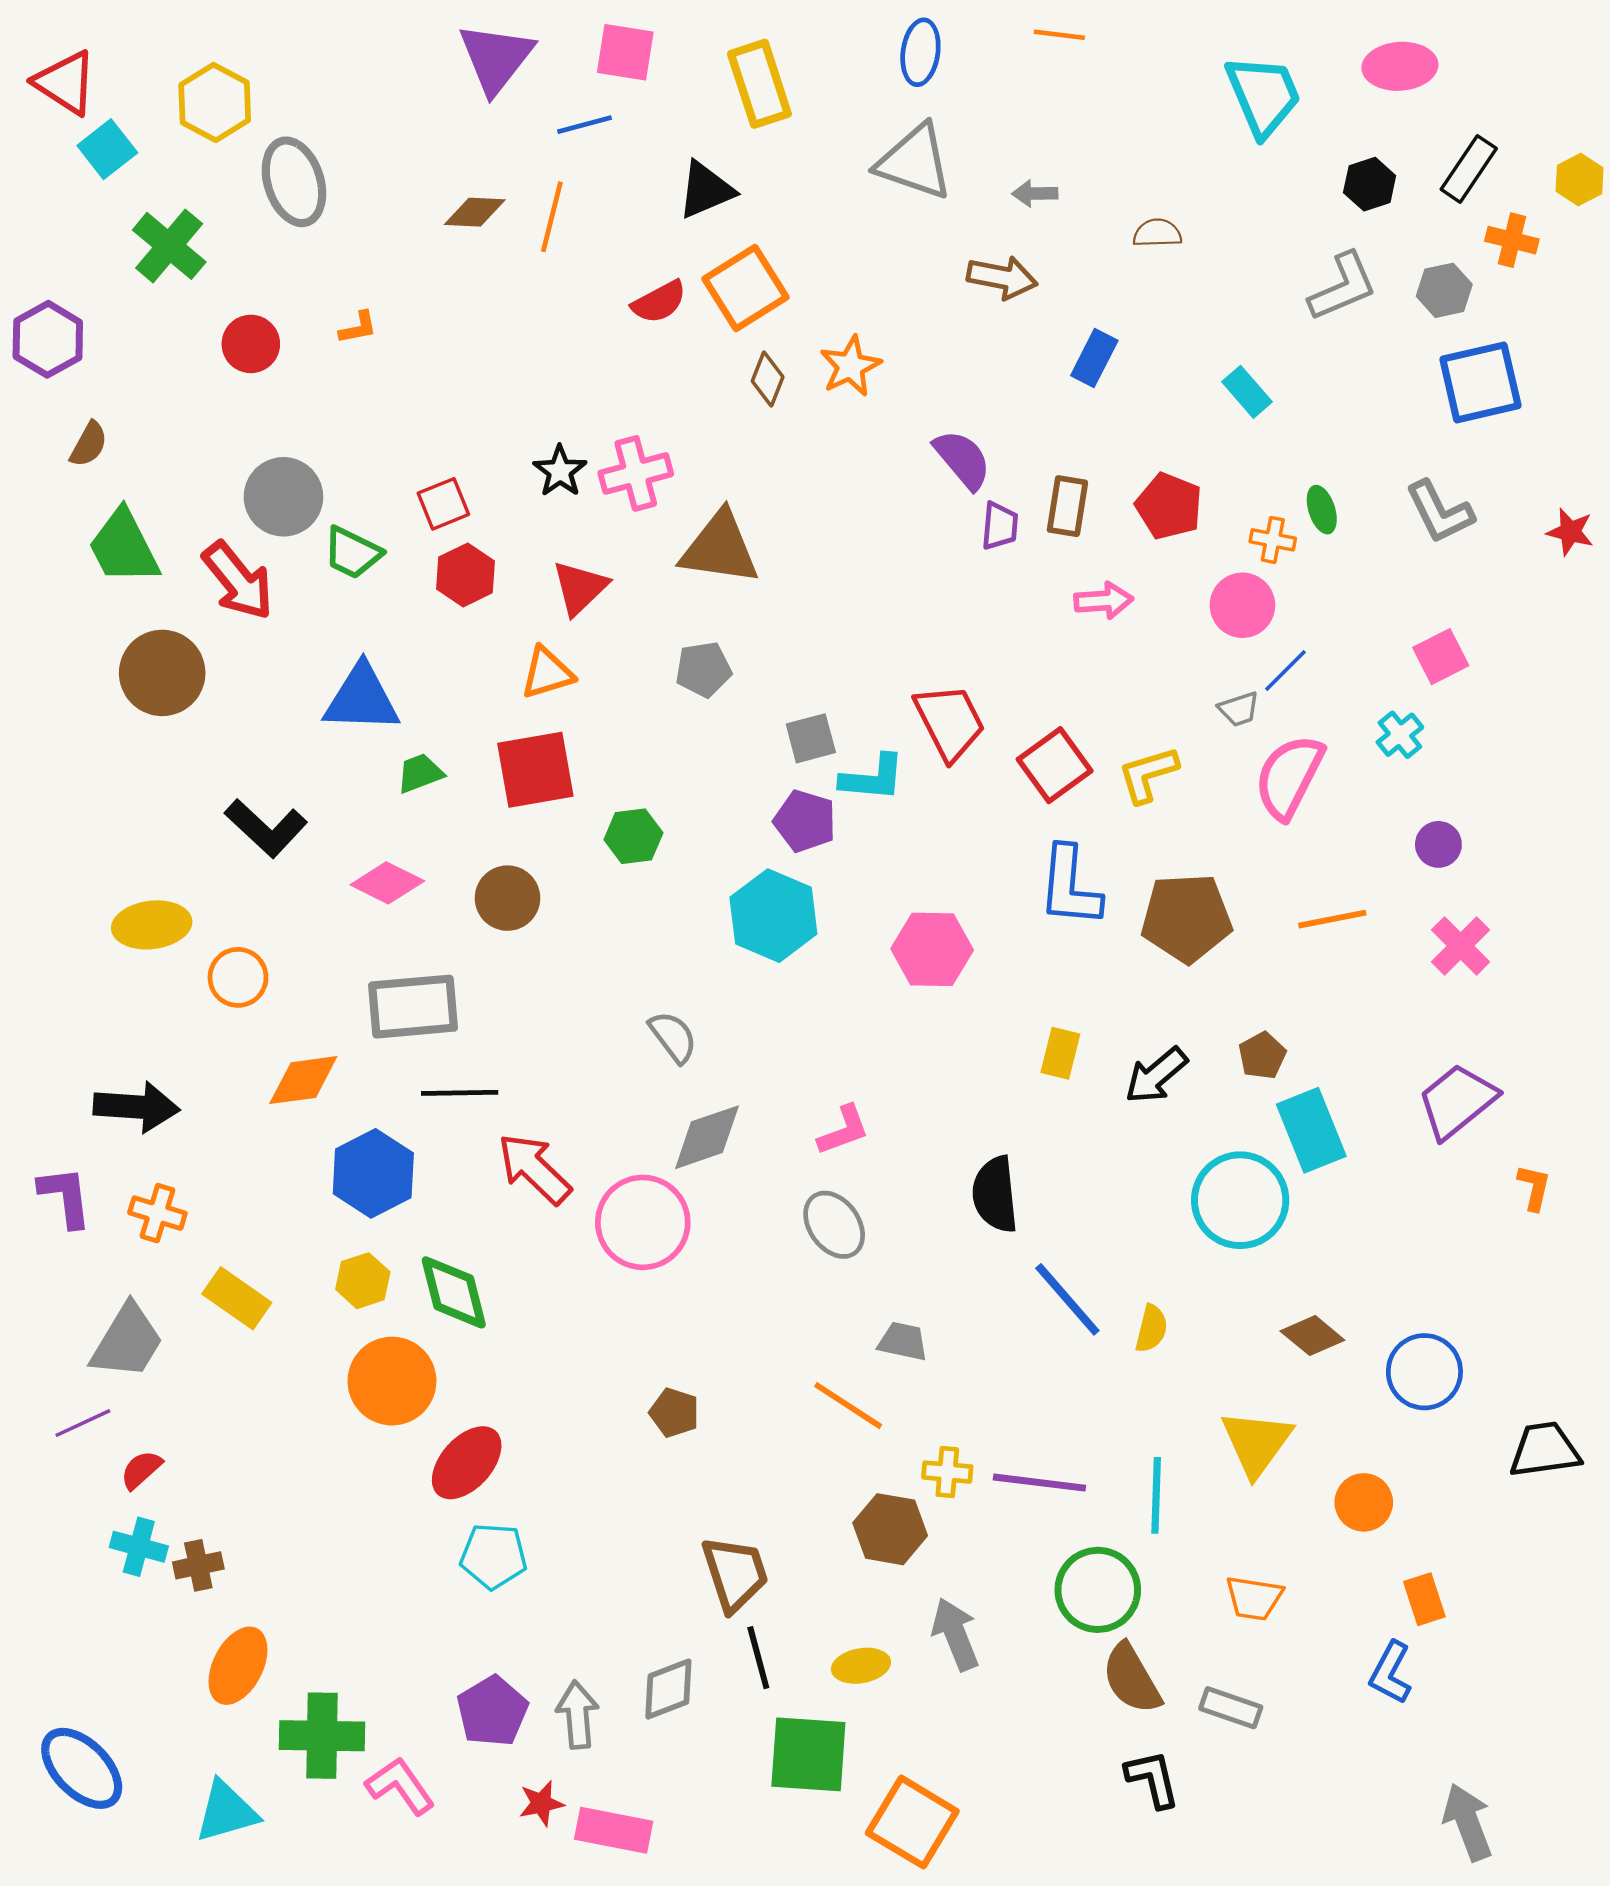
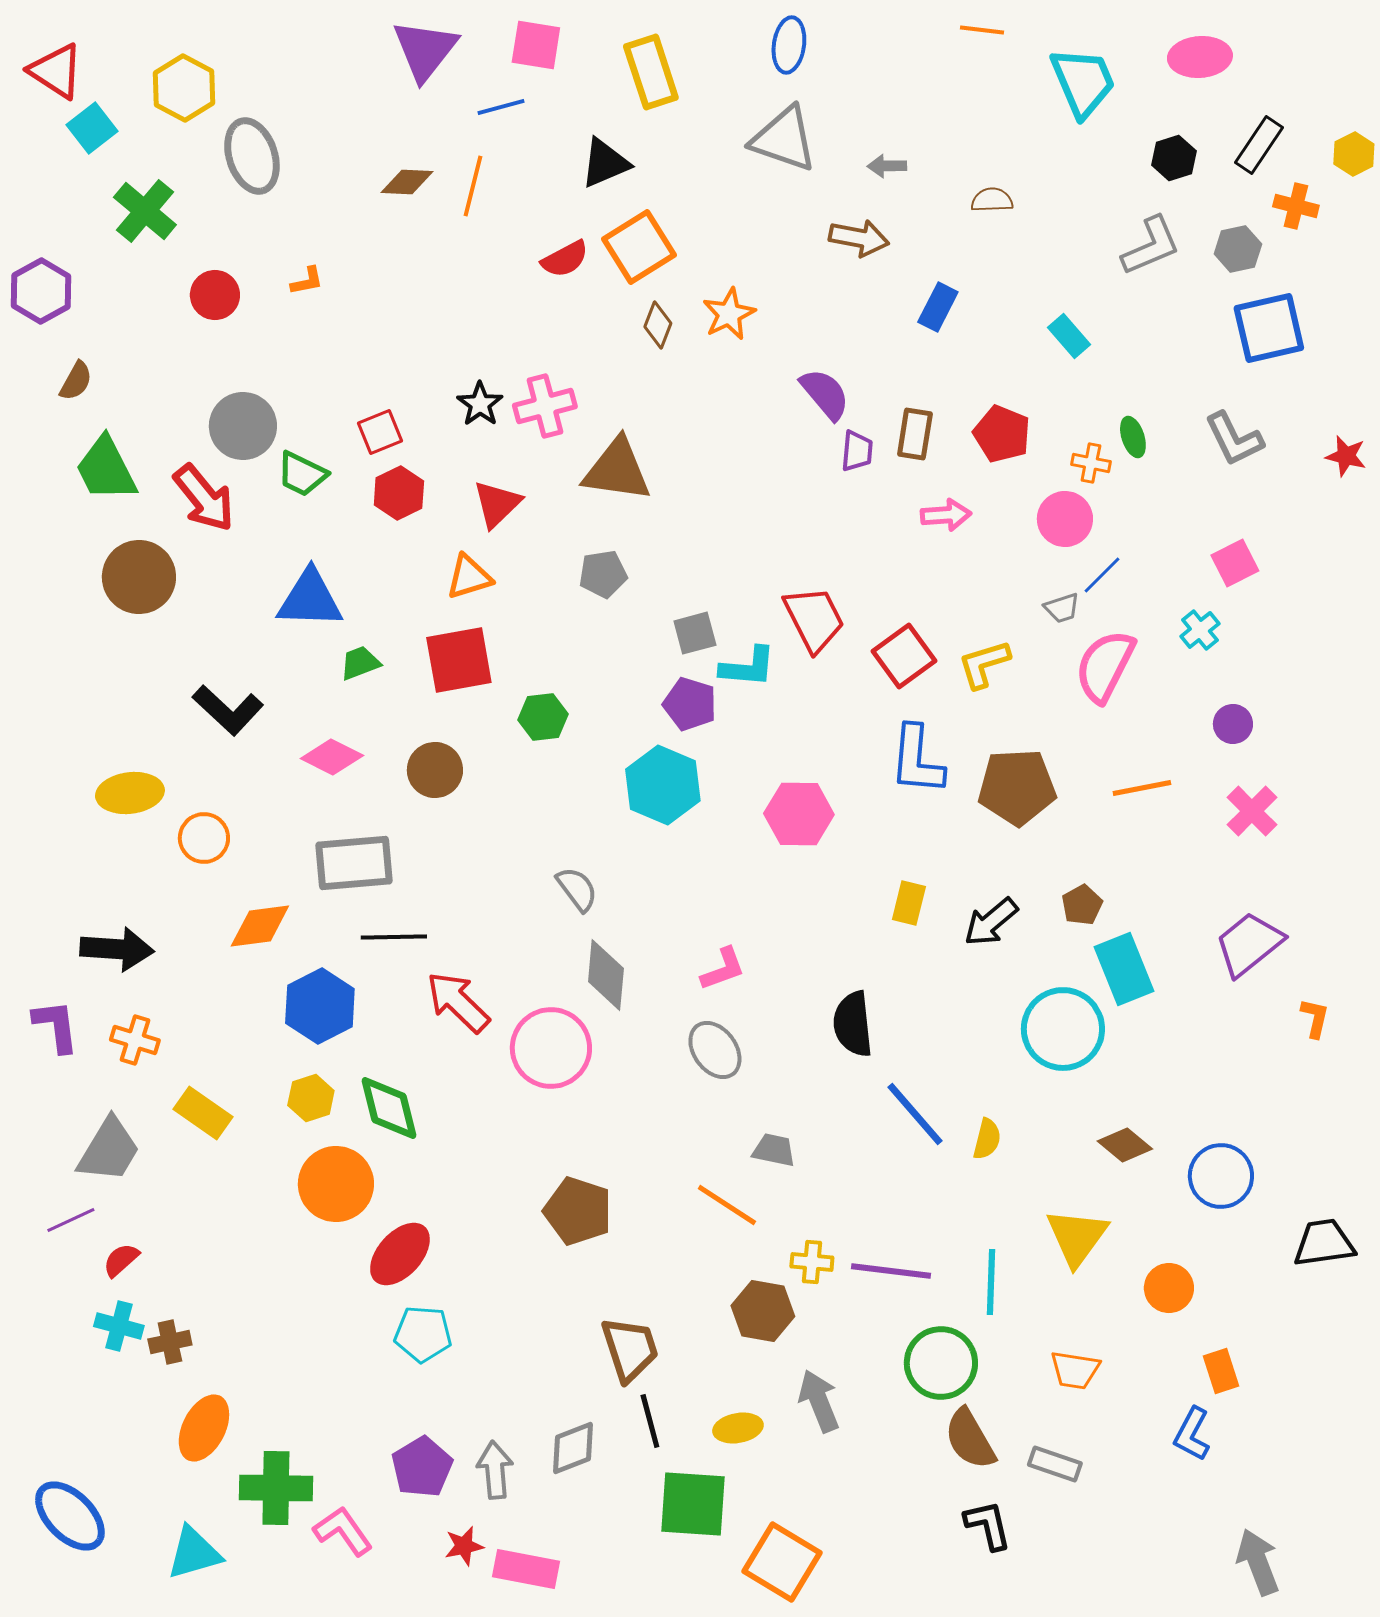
orange line: (1059, 35) -> (982, 30), moved
gray diamond: (707, 1137) -> (606, 975), turned -66
brown pentagon: (674, 1413) -> (578, 1211), size x1.6

